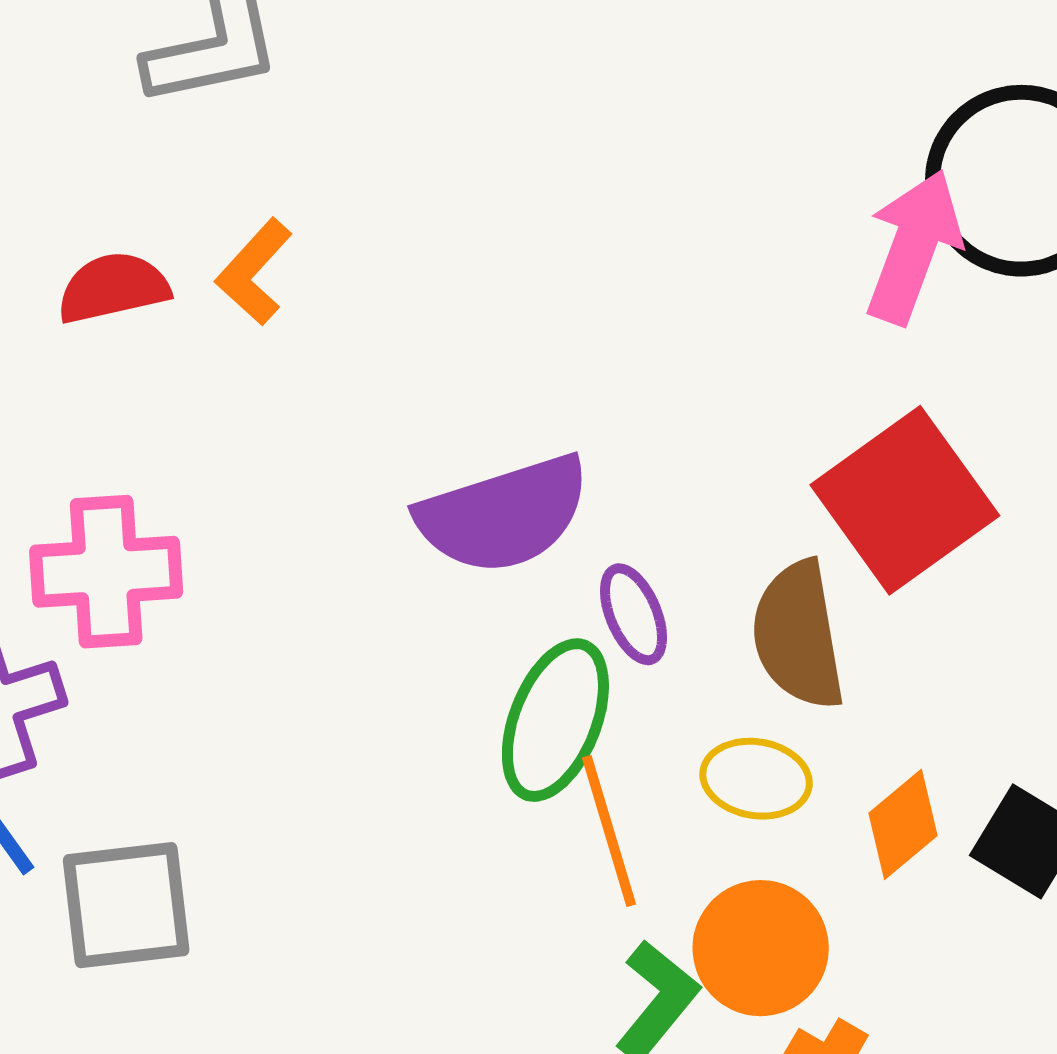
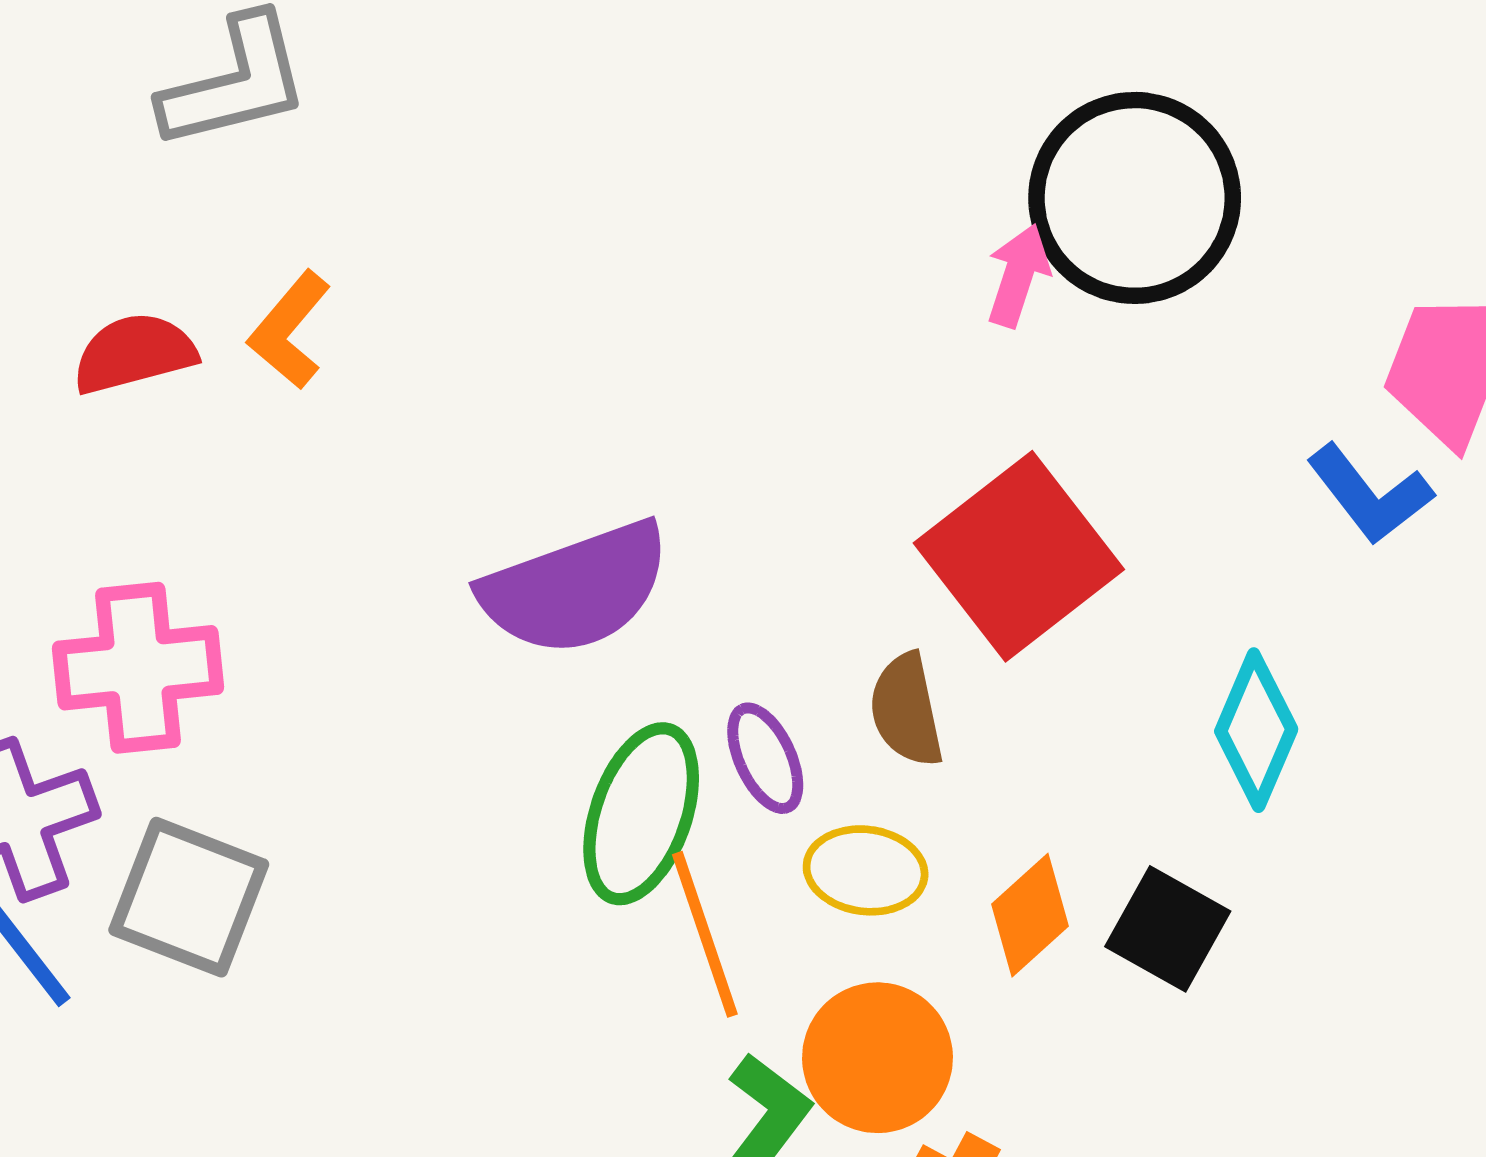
pink arrow: (913, 247) -> (1018, 276), size x0.6
purple ellipse: (634, 614) -> (765, 758), moved
brown semicircle: (798, 635) -> (906, 710), size x0.7
gray square: (126, 905) -> (189, 897), moved, turned 30

